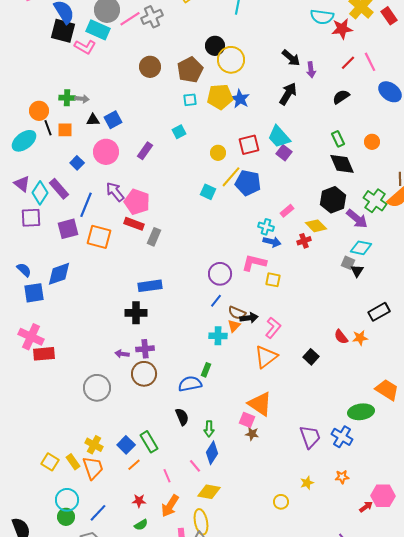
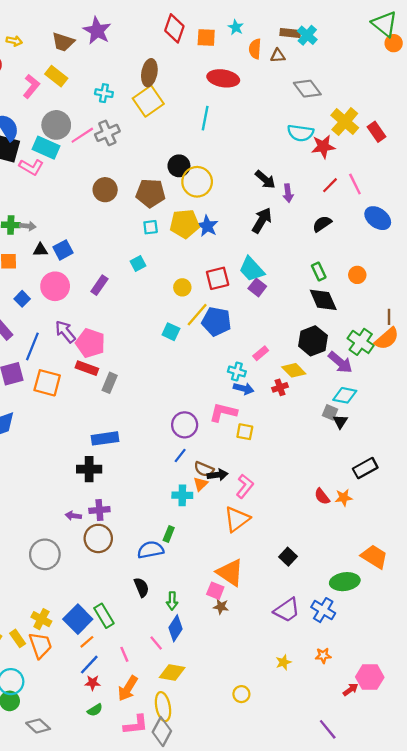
brown pentagon: (190, 70) -> (151, 193), turned 30
black square: (311, 357) -> (288, 557), moved
purple trapezoid: (310, 437) -> (287, 610), turned 75
blue square: (126, 445) -> (78, 619), size x1.4
yellow circle: (281, 502) -> (241, 694), moved
blue line: (98, 513) -> (89, 665), moved

